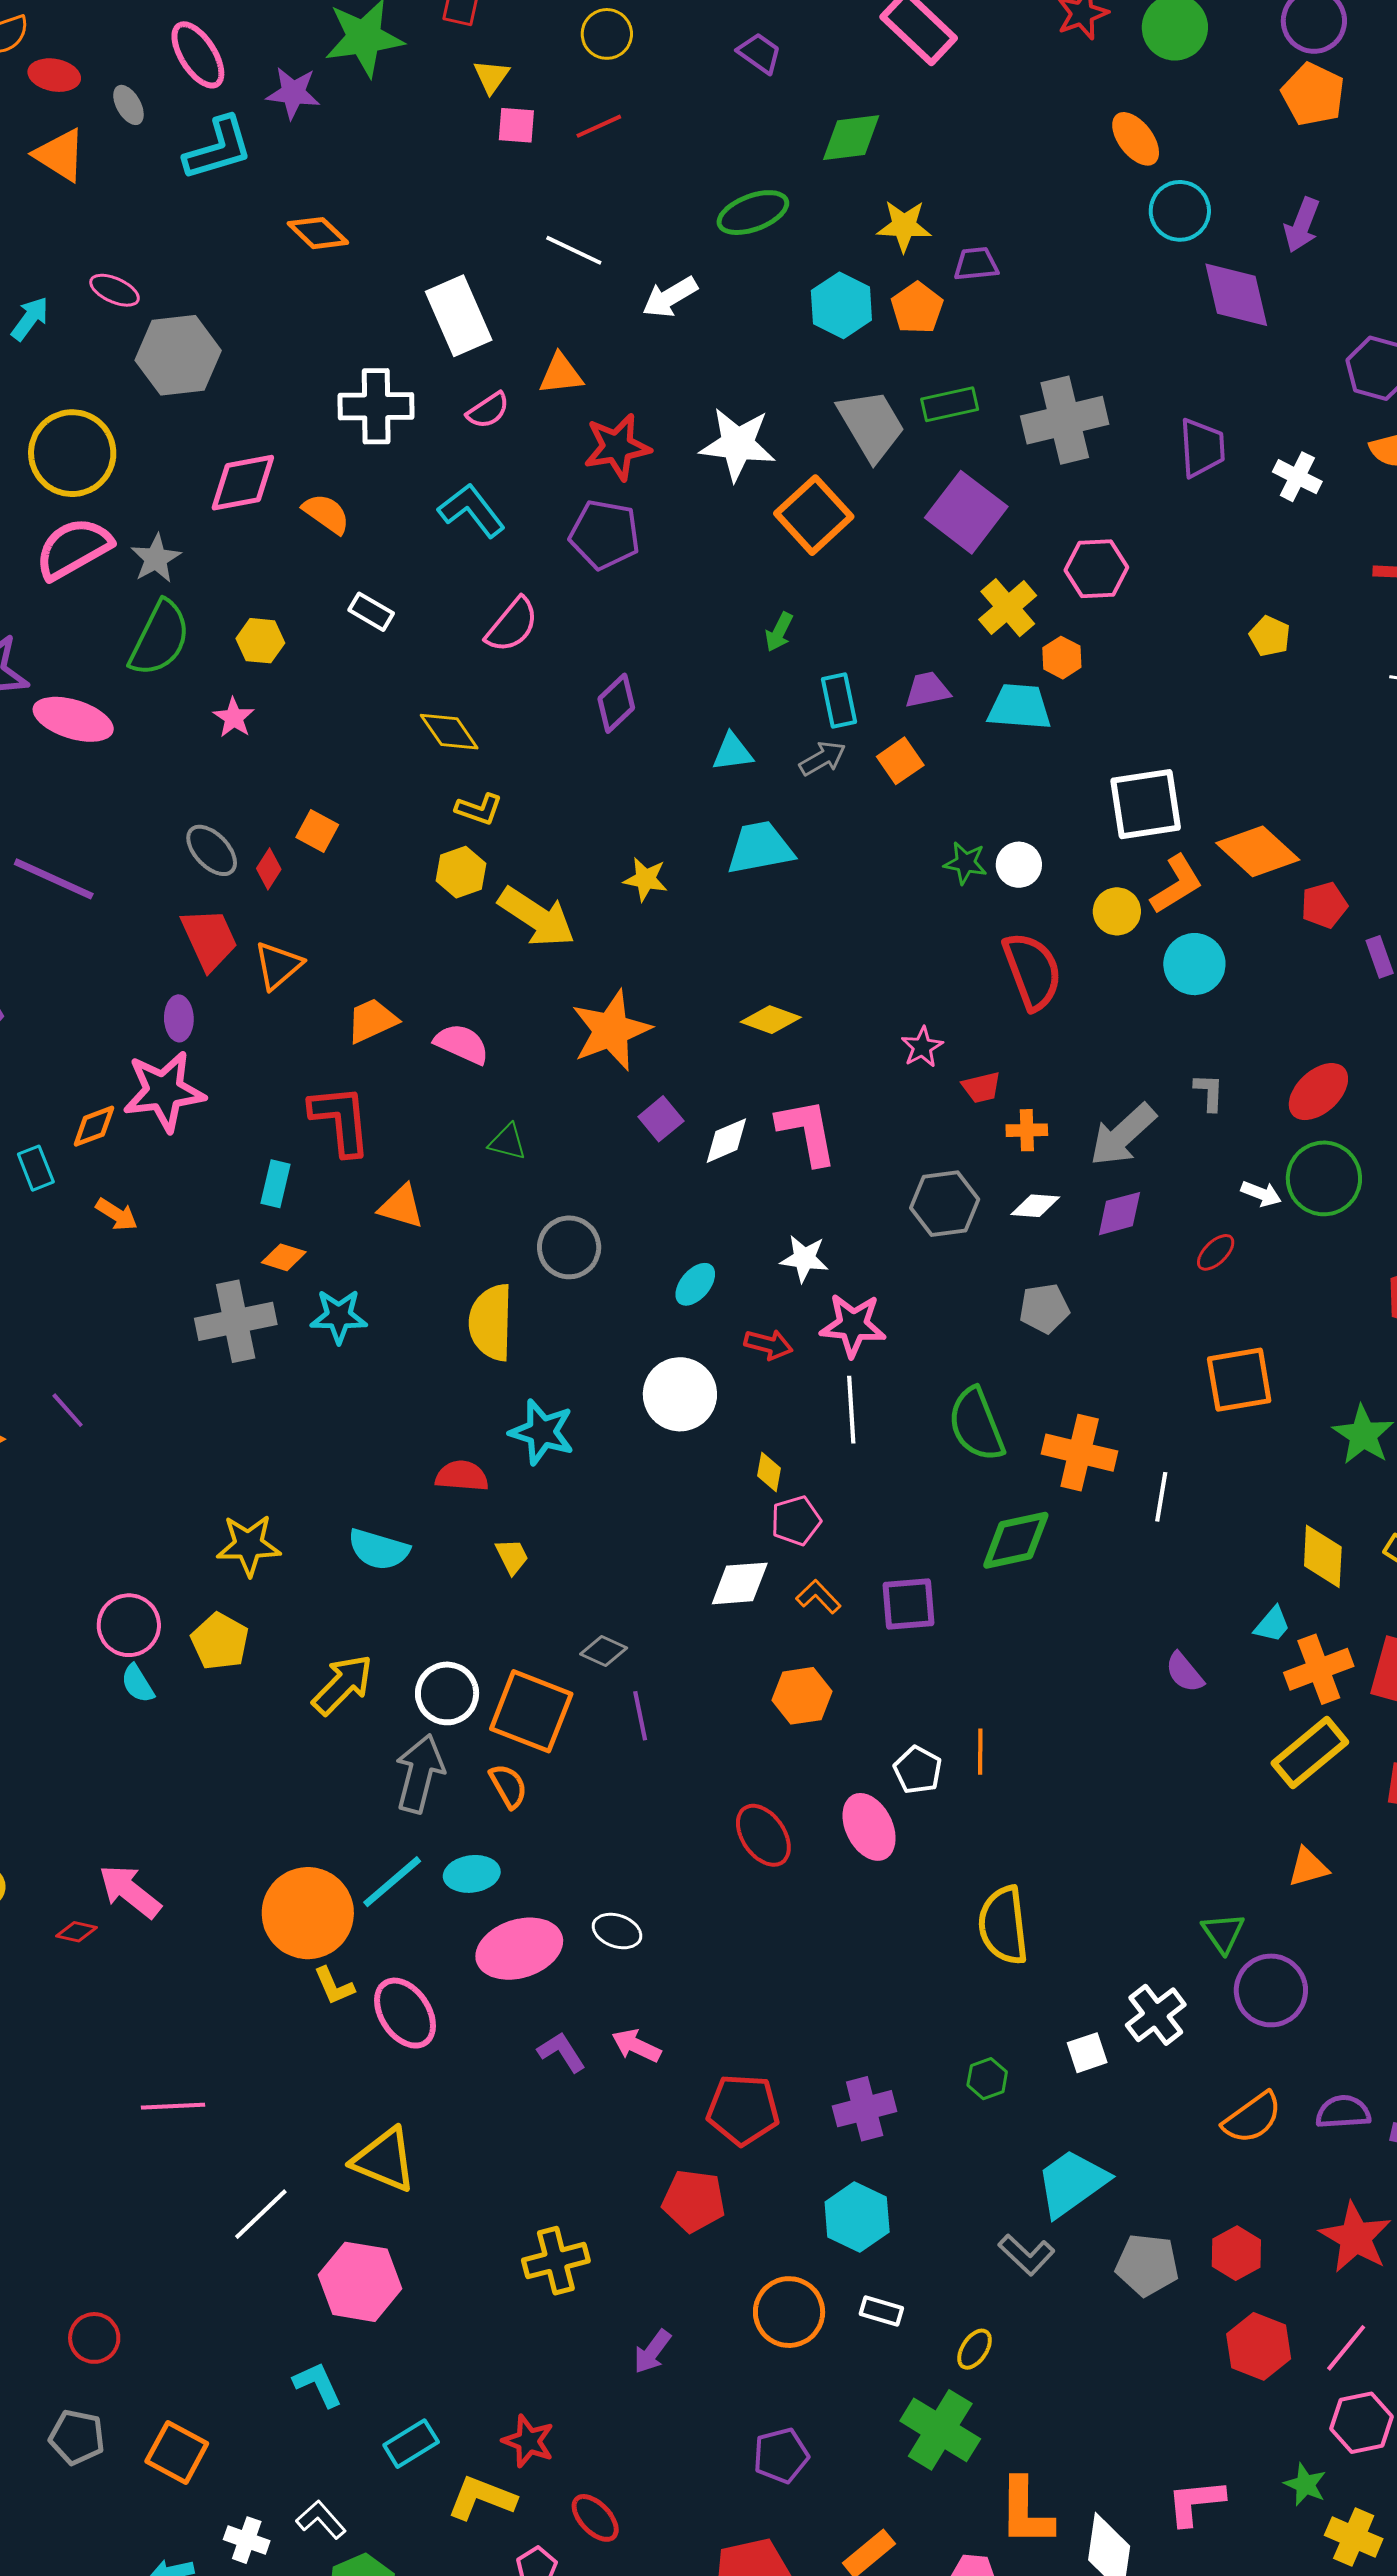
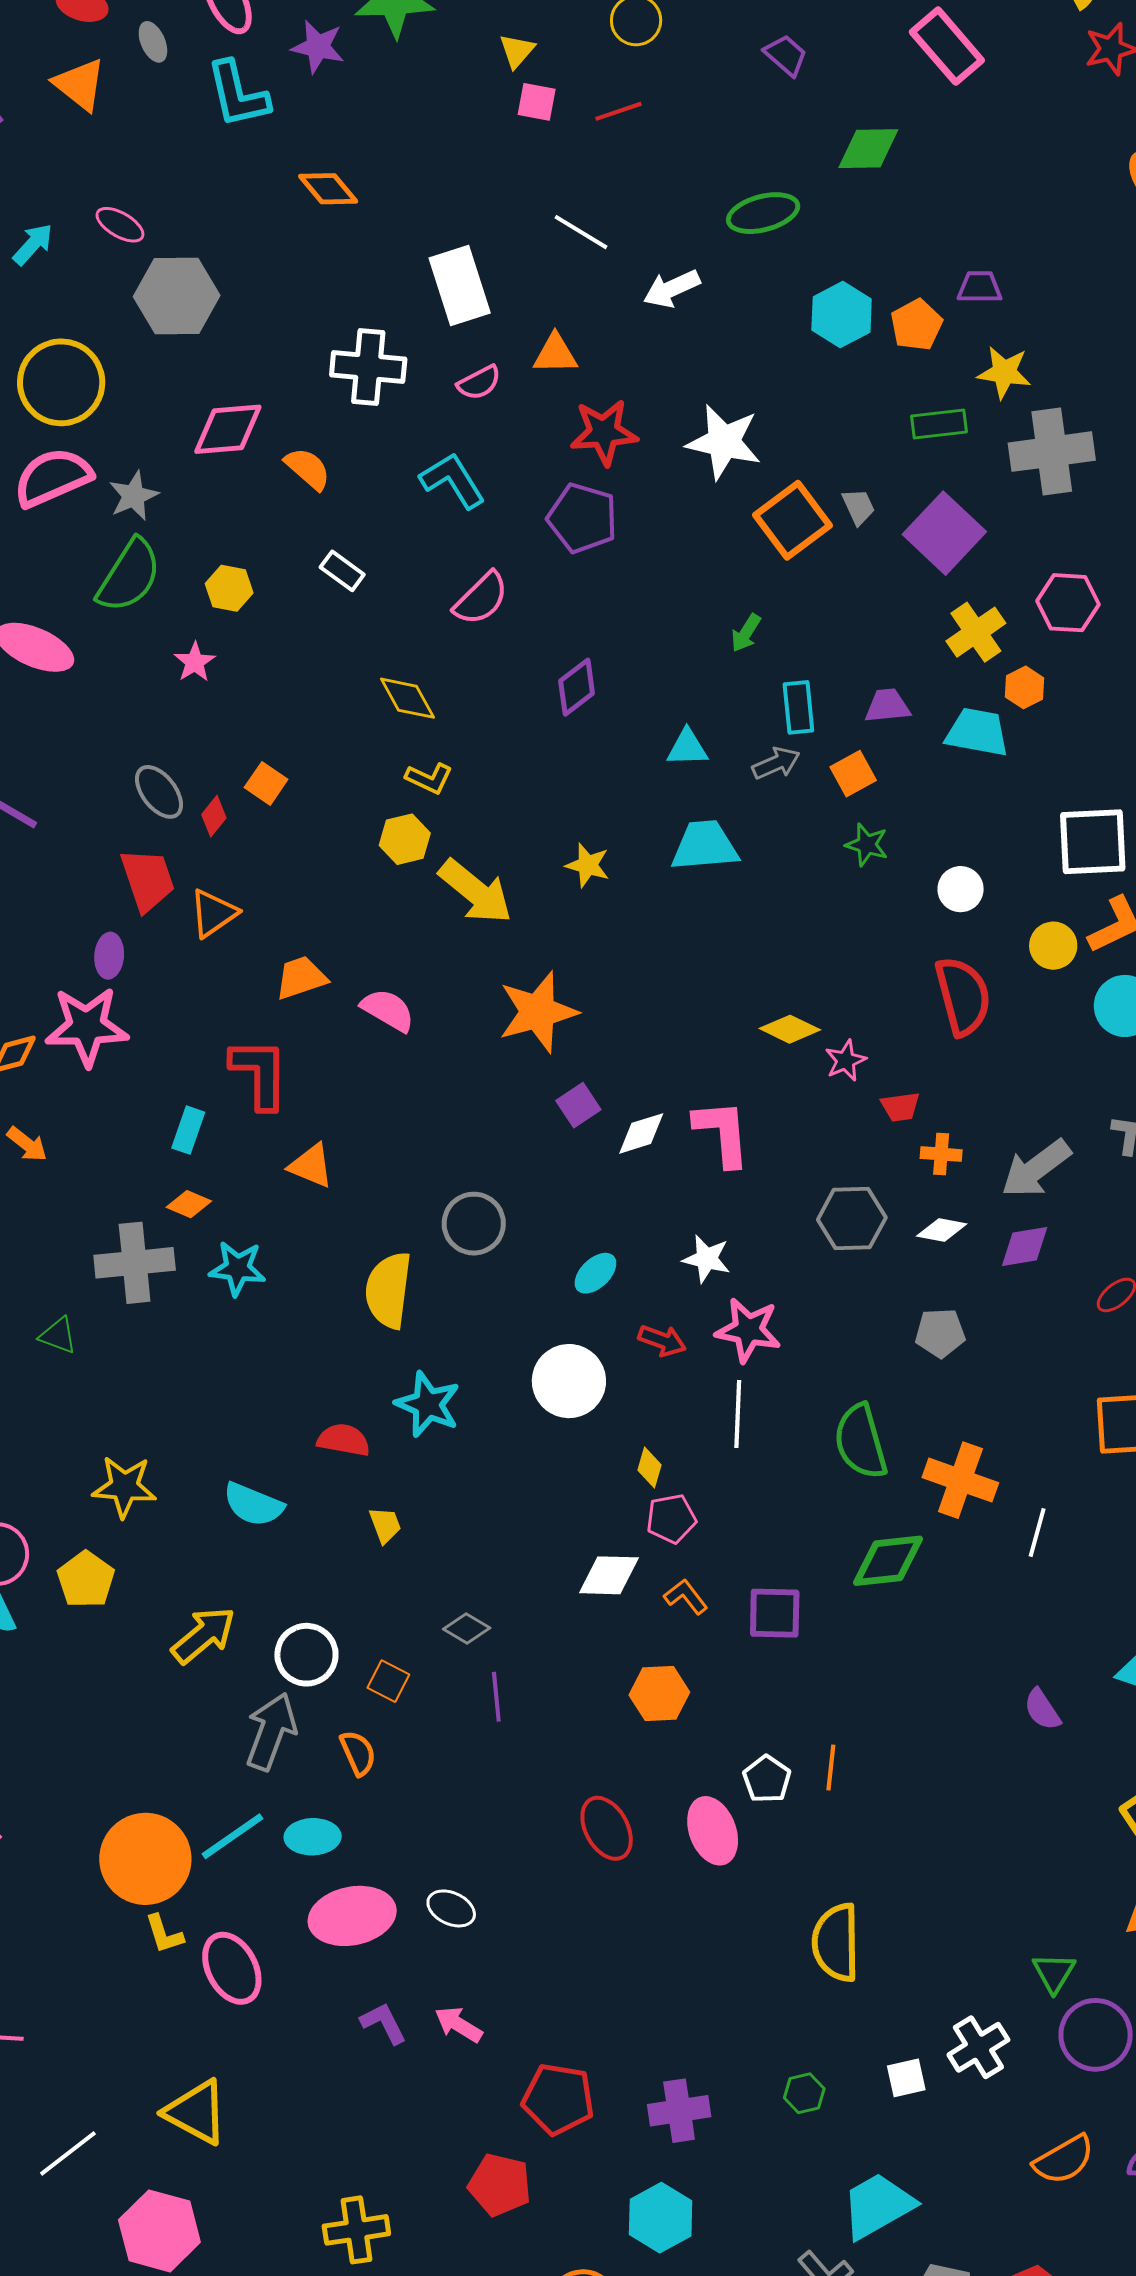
cyan L-shape: (218, 148) -> (238, 94), turned 88
yellow star: (904, 226) -> (1004, 372), moved
gray trapezoid: (871, 425) -> (859, 507), moved, size x0.5
green star: (965, 863) -> (867, 845), moved
yellow diamond: (771, 1020) -> (790, 1029), moved
green triangle: (507, 1142) -> (58, 1335), moved
orange square: (531, 1711) -> (388, 1681), size x0.5

